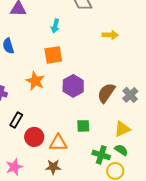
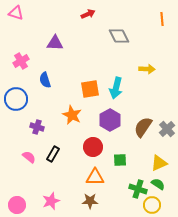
cyan arrow: (55, 26) -> (116, 88), moved, size x1.5
red circle: (34, 137) -> (93, 147), moved

